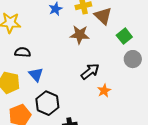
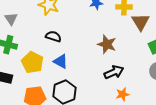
brown star: (80, 35) -> (107, 44), moved
blue triangle: (36, 74) -> (61, 61), turned -35

